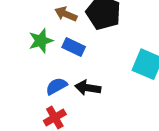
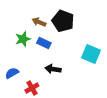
blue semicircle: (56, 86) -> (12, 73), moved

